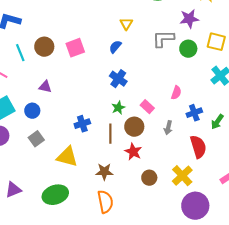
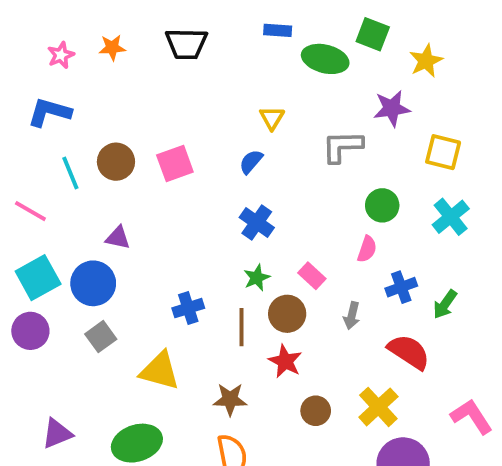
green circle: (188, 49) -> (382, 205), moved
blue circle: (32, 111) -> (93, 283), size x1.5
red semicircle: (198, 147) -> (409, 352), turned -40

